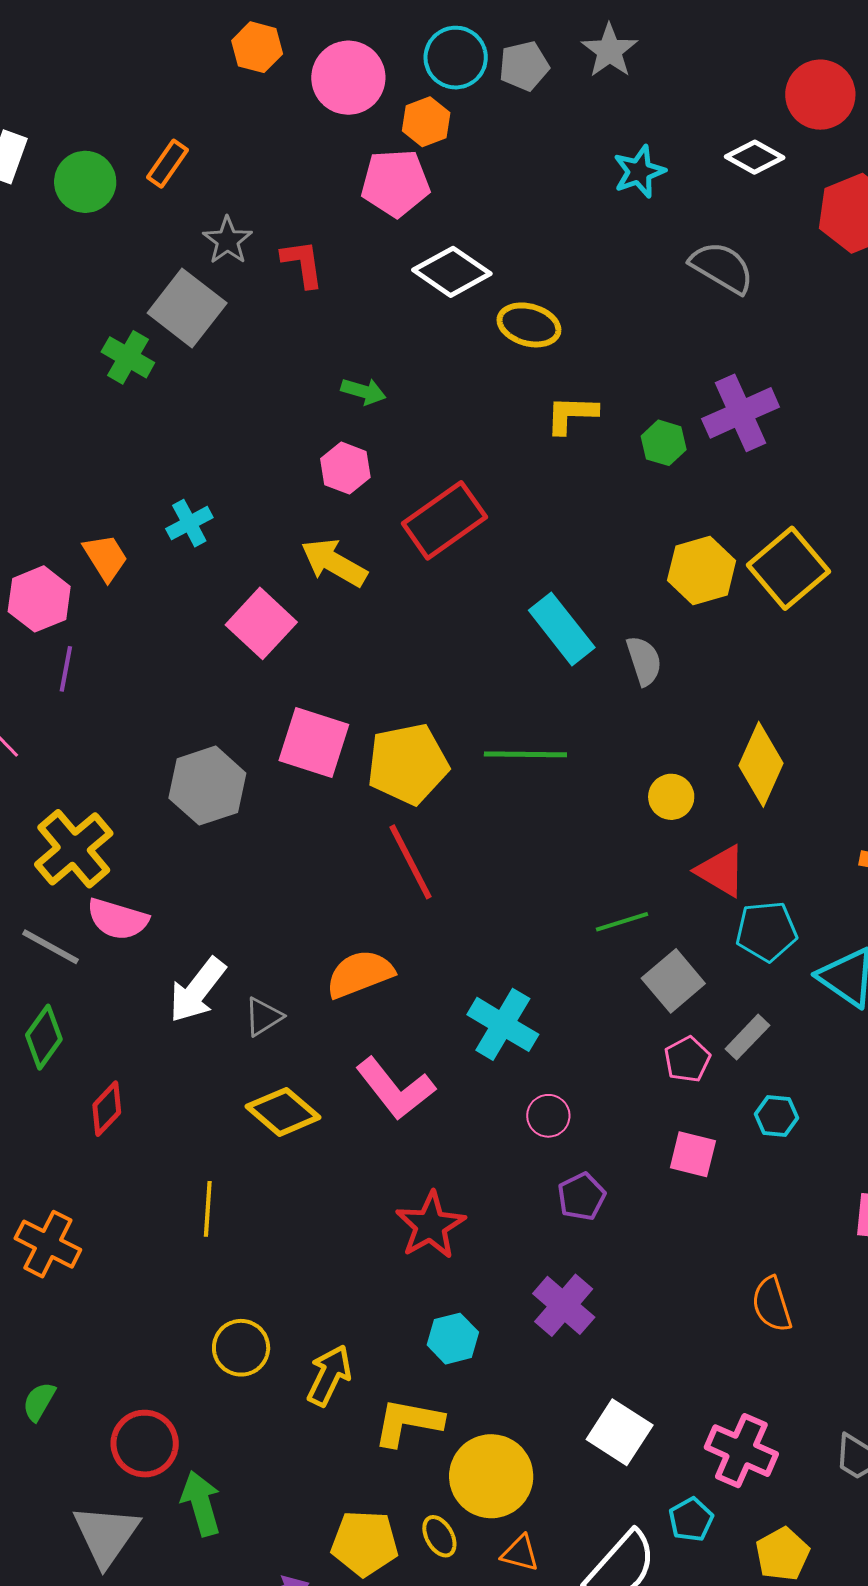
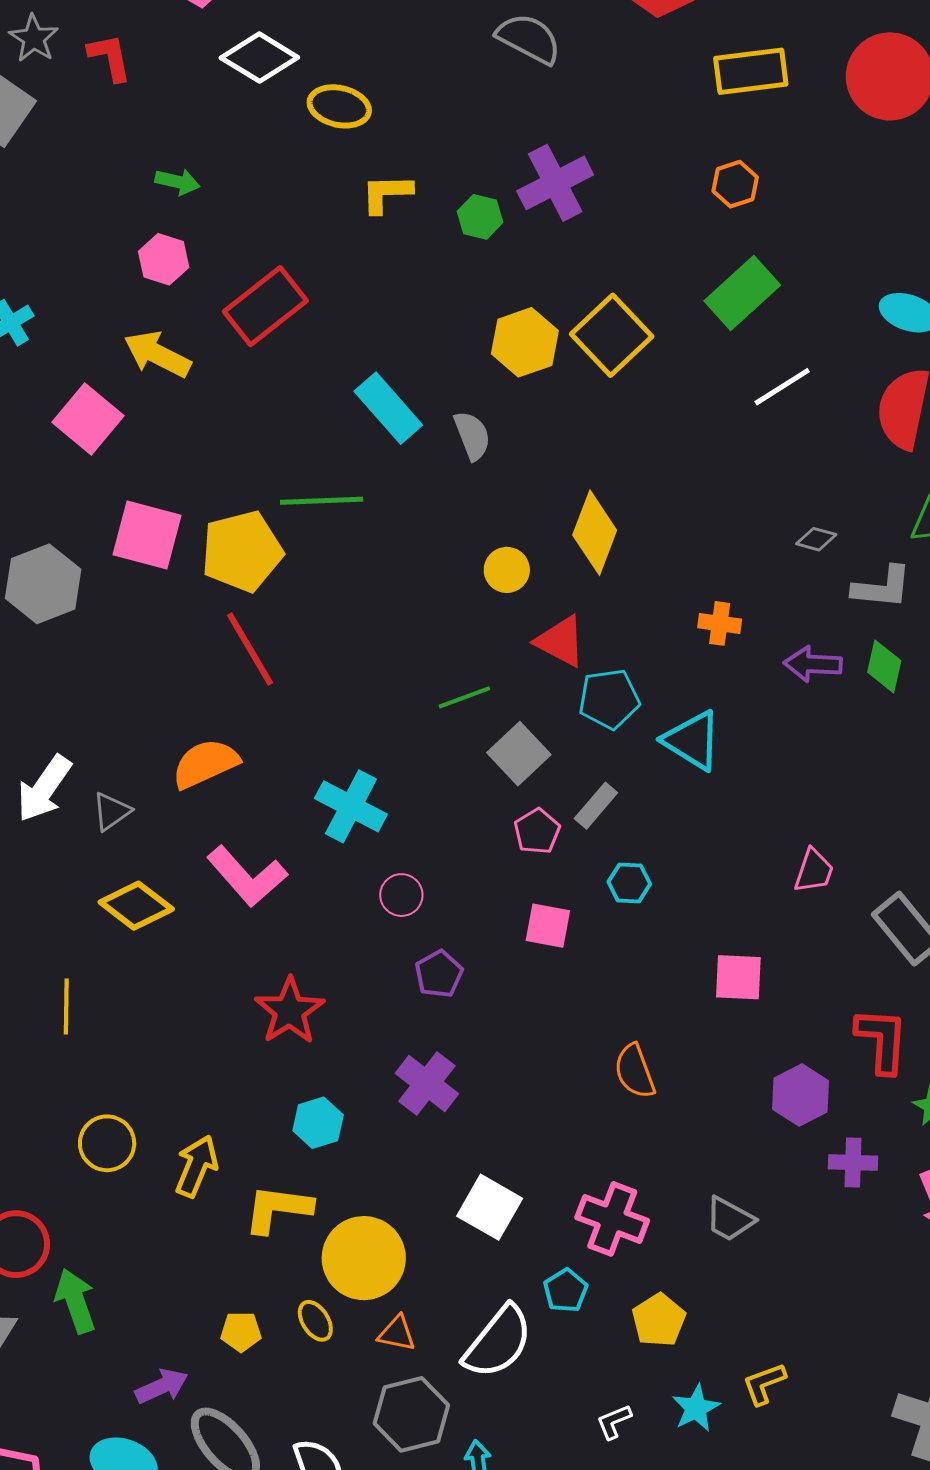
green line: (525, 754) -> (322, 501), moved
yellow pentagon: (365, 1543) -> (241, 1332), size x0.6

